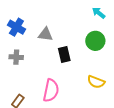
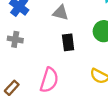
gray triangle: (45, 34) -> (61, 13), moved

